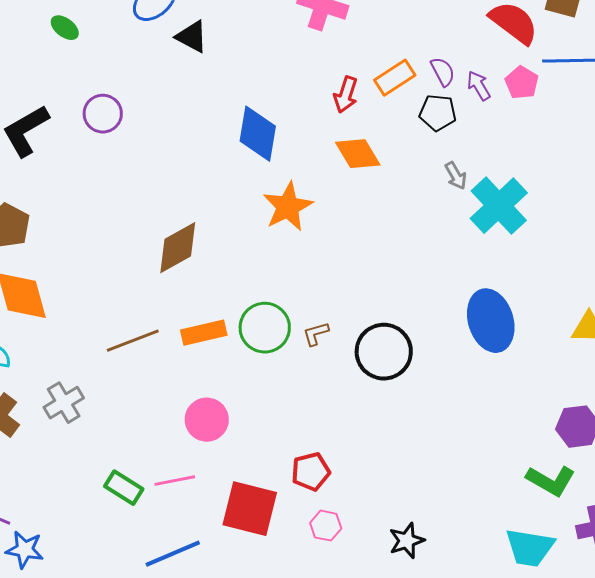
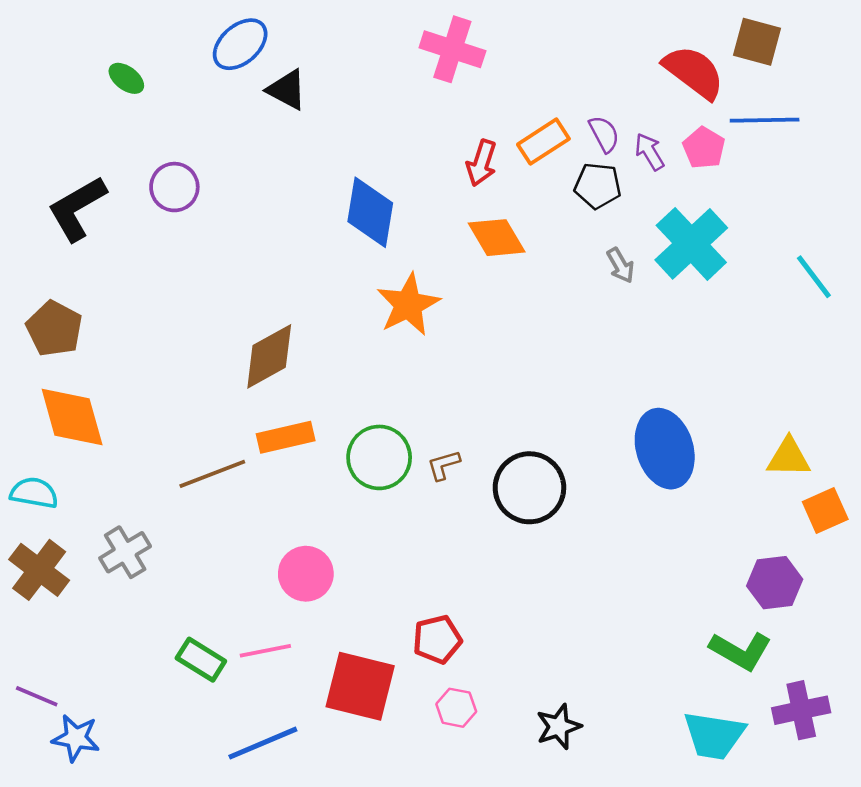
cyan cross: (499, 206) -> (691, 244), moved
orange rectangle: (204, 333) -> (286, 437), moved

